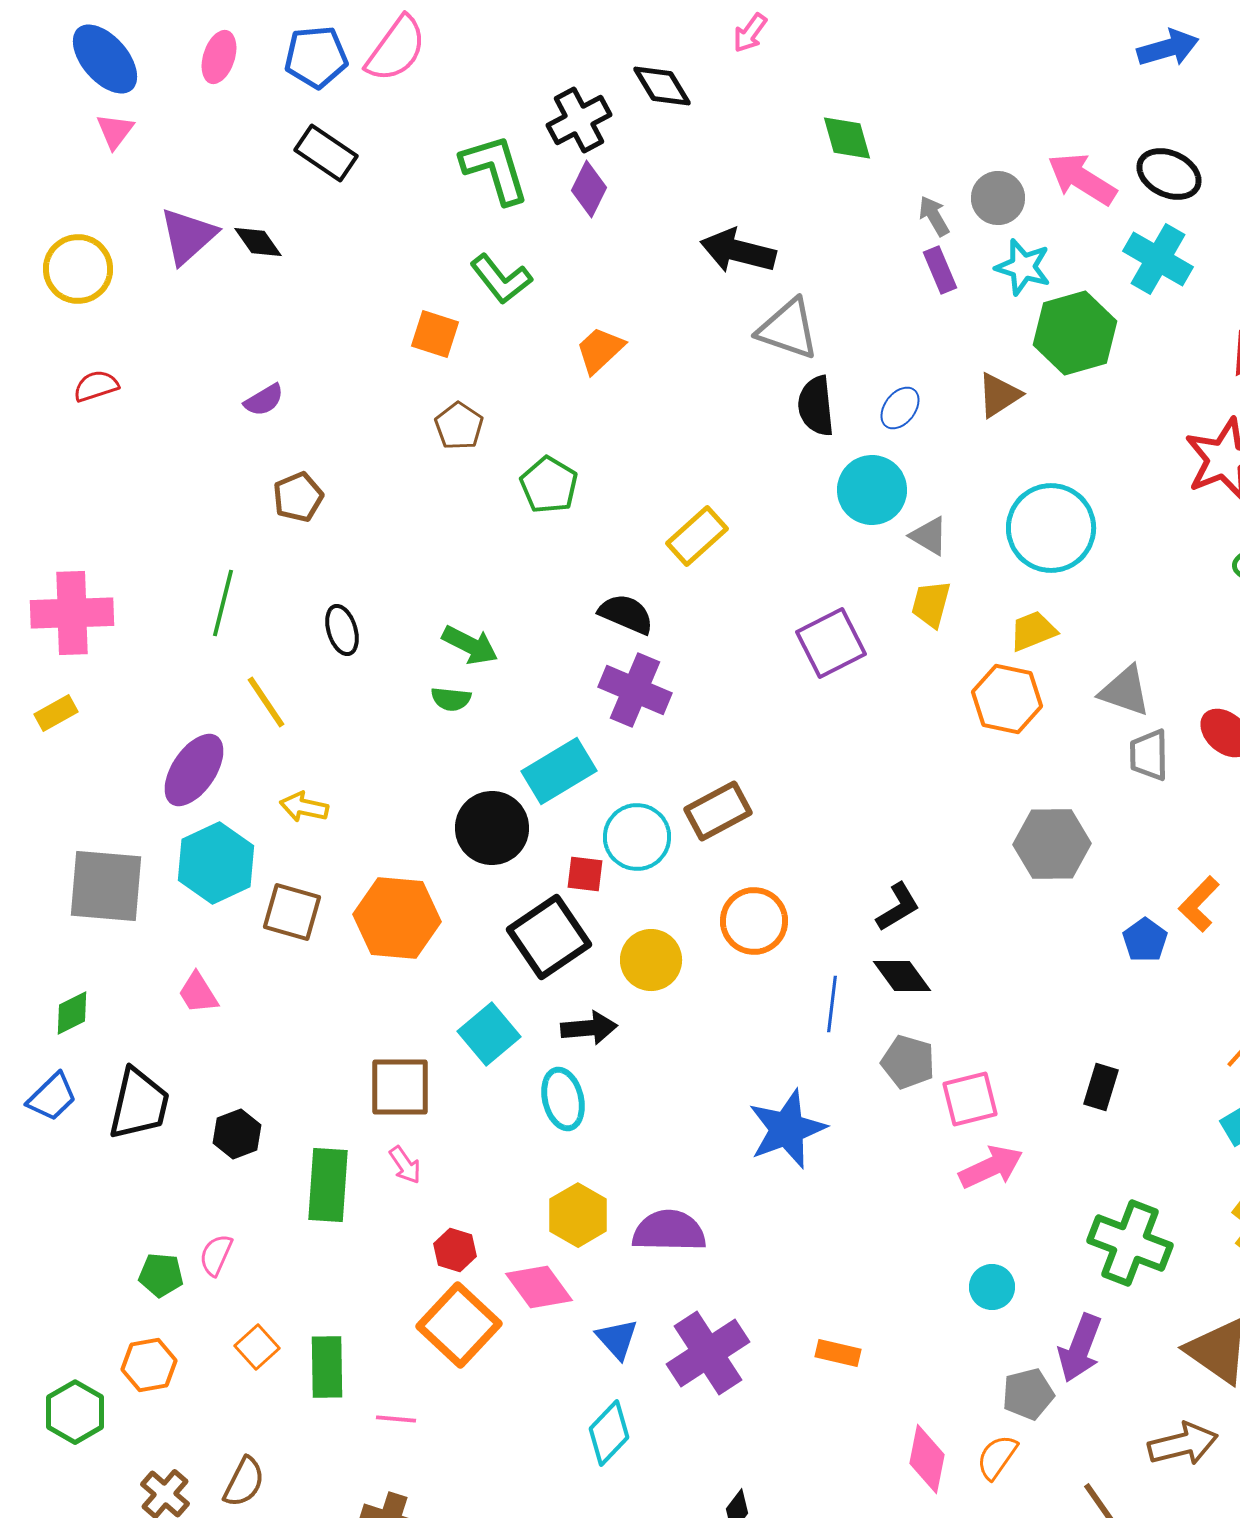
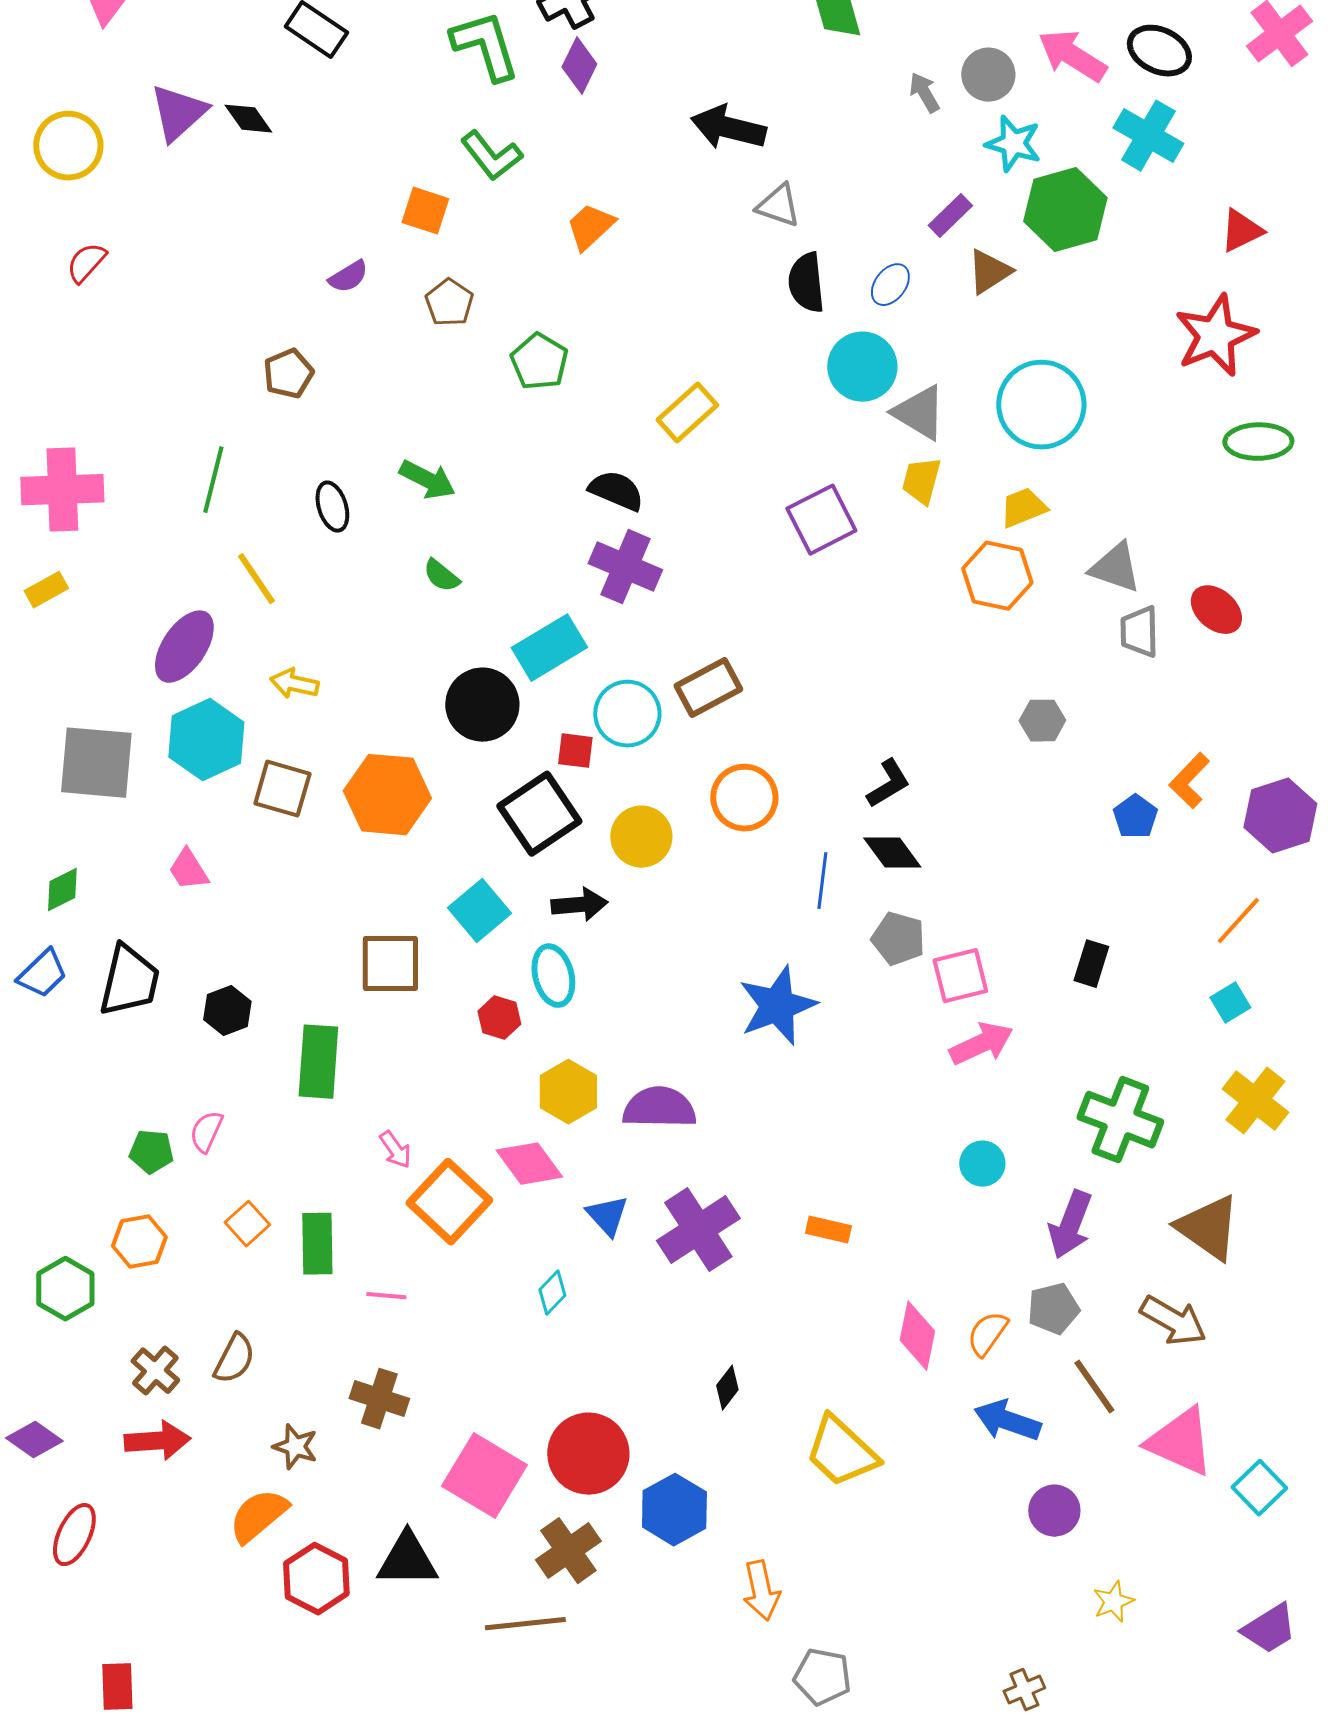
purple rectangle: (940, 270) -> (950, 216), moved, turned 69
gray triangle: (788, 329) -> (778, 206), size x0.7
red semicircle: (96, 386) -> (86, 263), turned -30
purple semicircle: (264, 400) -> (348, 277), moved
gray triangle: (929, 536) -> (919, 413), size x1.4
green arrow: (470, 645) -> (427, 480), moved
green semicircle: (451, 699) -> (441, 576), turned 33
gray hexagon: (1052, 844) -> (1042, 721), size x0.6
pink arrow: (405, 1165) -> (395, 1150), moved
red hexagon: (455, 1250) -> (499, 1018), moved
gray pentagon: (1028, 1394) -> (1053, 1309), moved
cyan diamond: (609, 1433) -> (552, 1293), moved, size x0.7
brown arrow: (1183, 1444) -> (1173, 1321), turned 44

